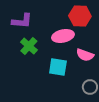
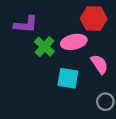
green cross: (29, 46) -> (44, 47), moved
pink semicircle: (85, 55) -> (100, 64), turned -144

